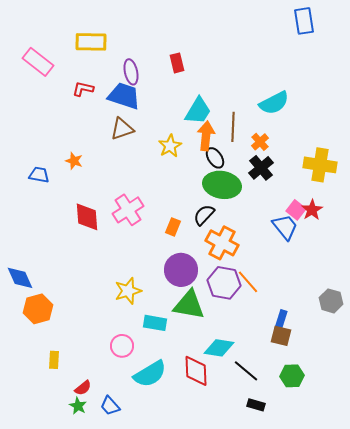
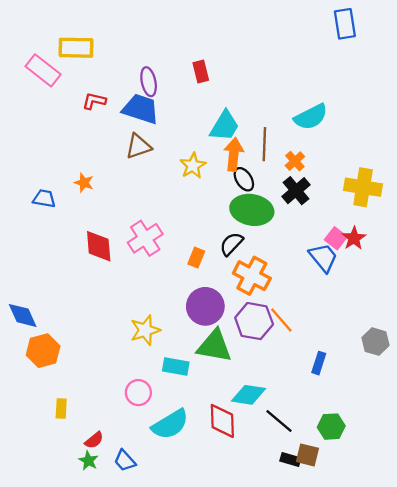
yellow rectangle: (91, 42) -> (76, 48), moved
brown square: (281, 336) -> (307, 455), moved

